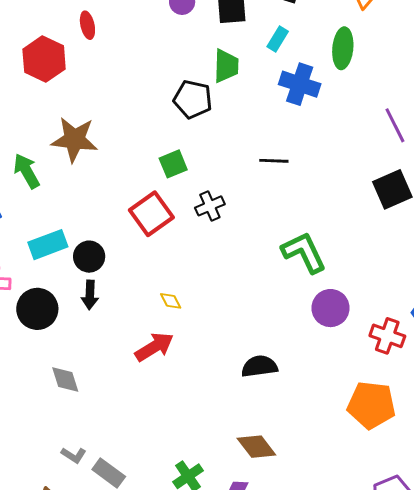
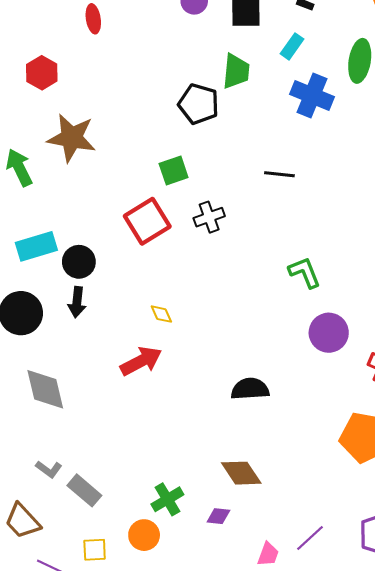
red hexagon: (44, 59) -> (42, 73), moved, size x0.7
green L-shape: (304, 252) -> (305, 272), size x0.7
gray diamond: (65, 380) -> (45, 389), size x1.4

